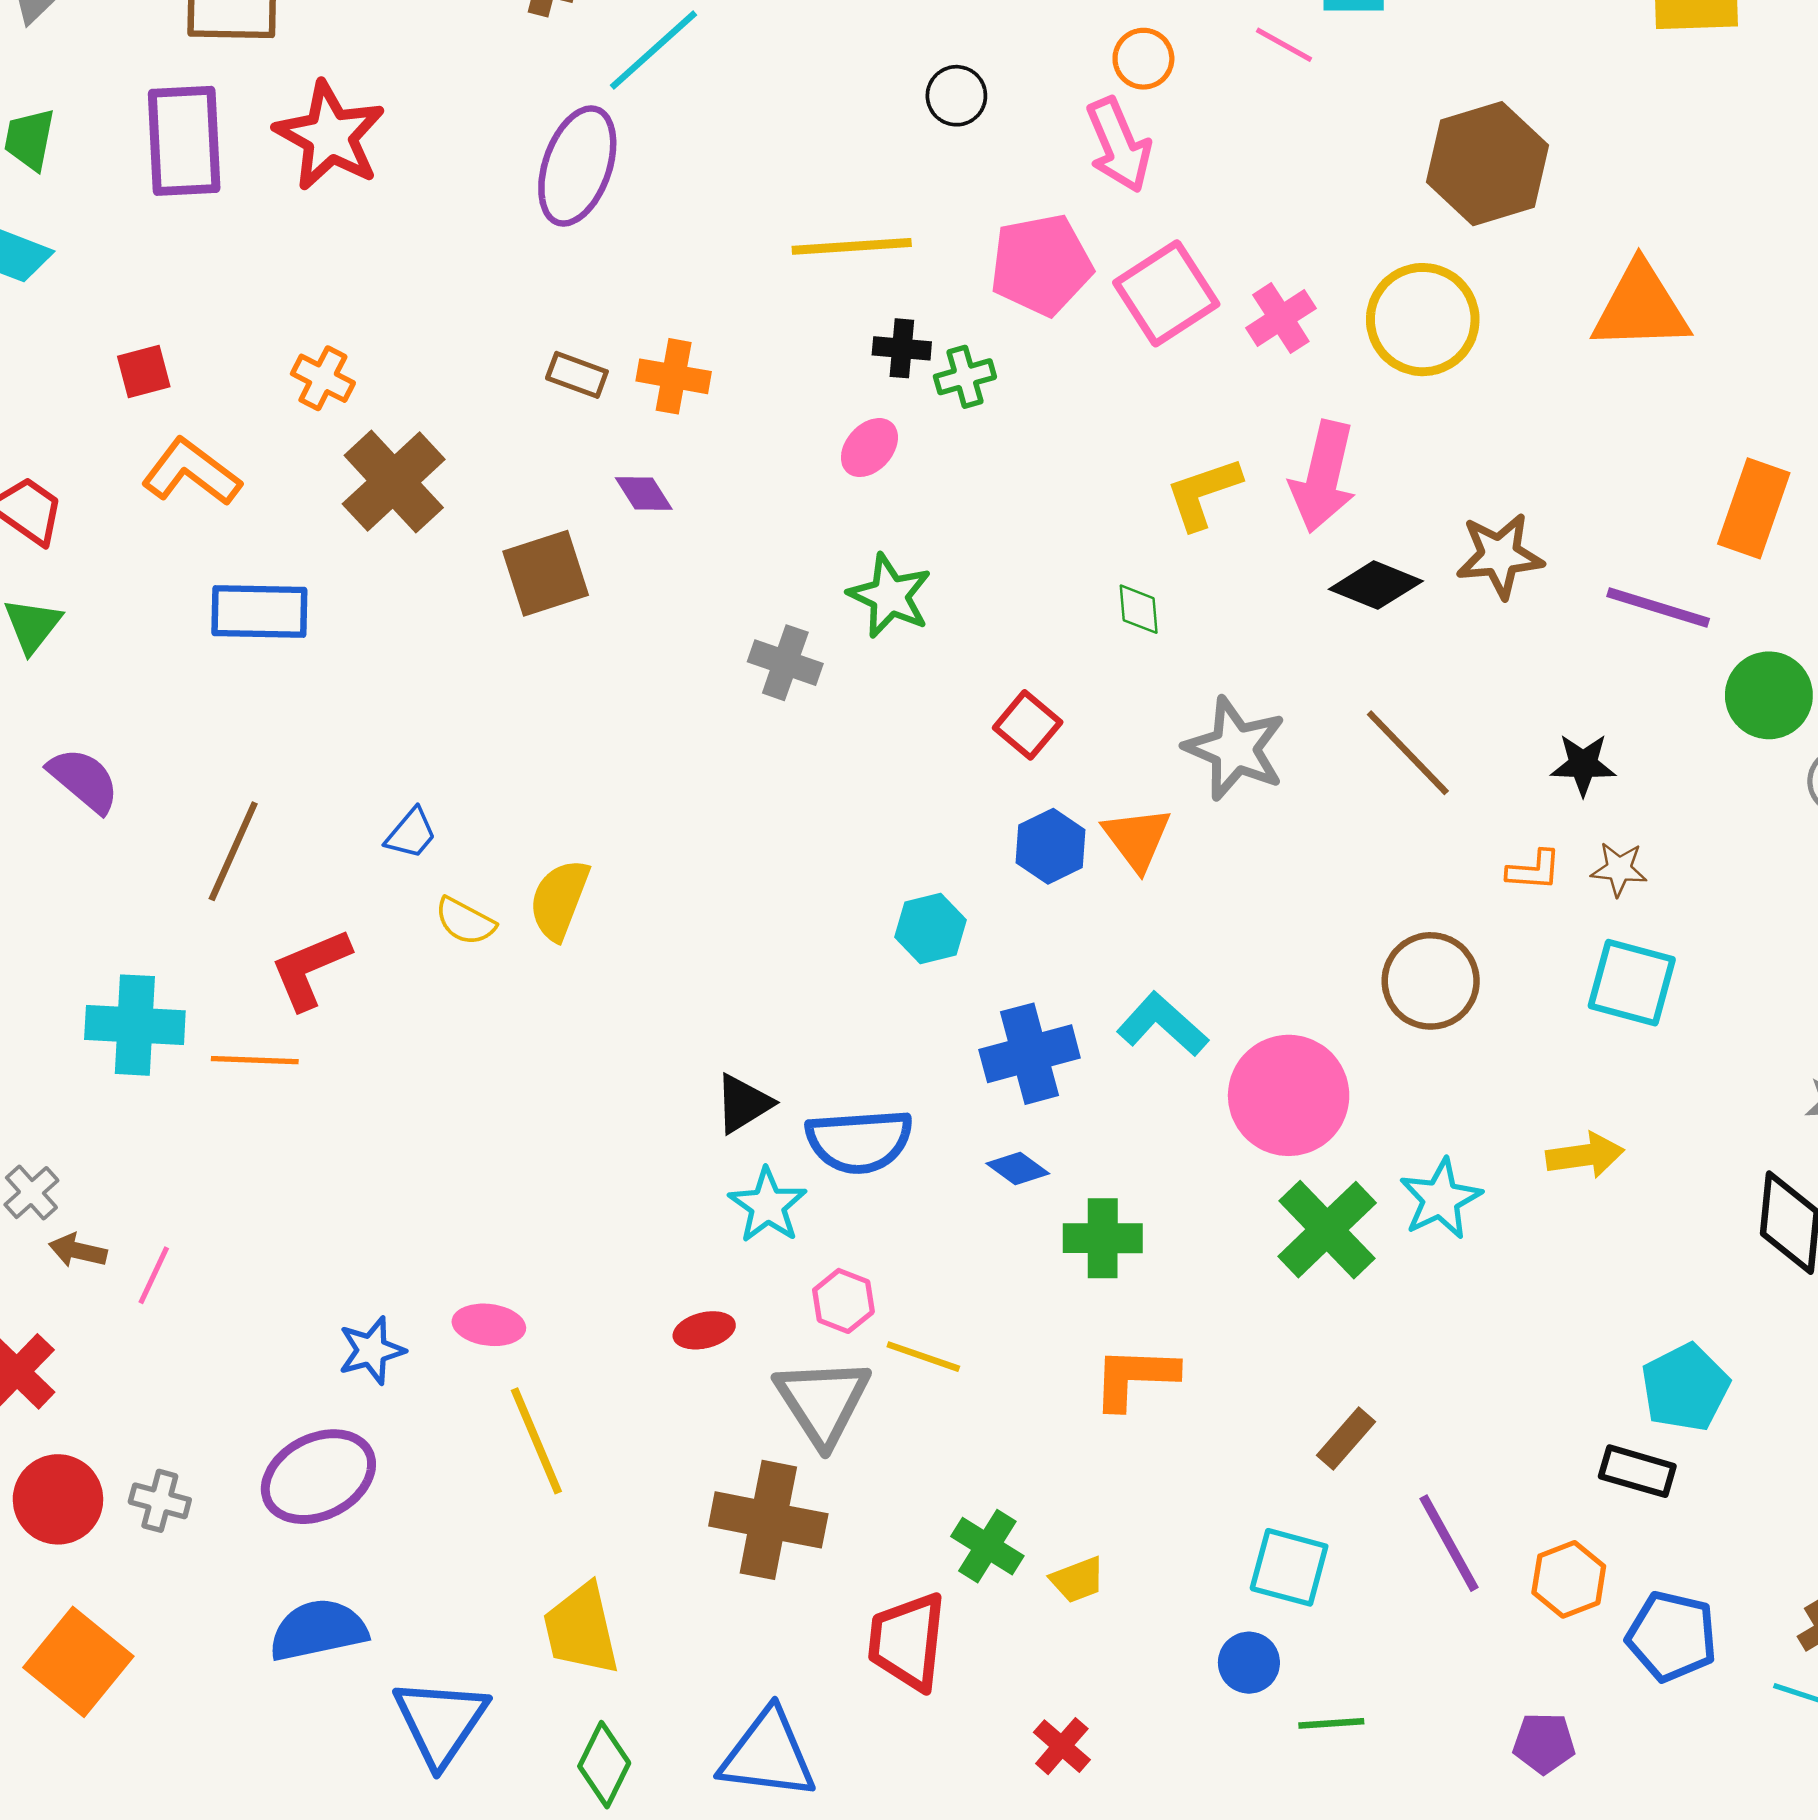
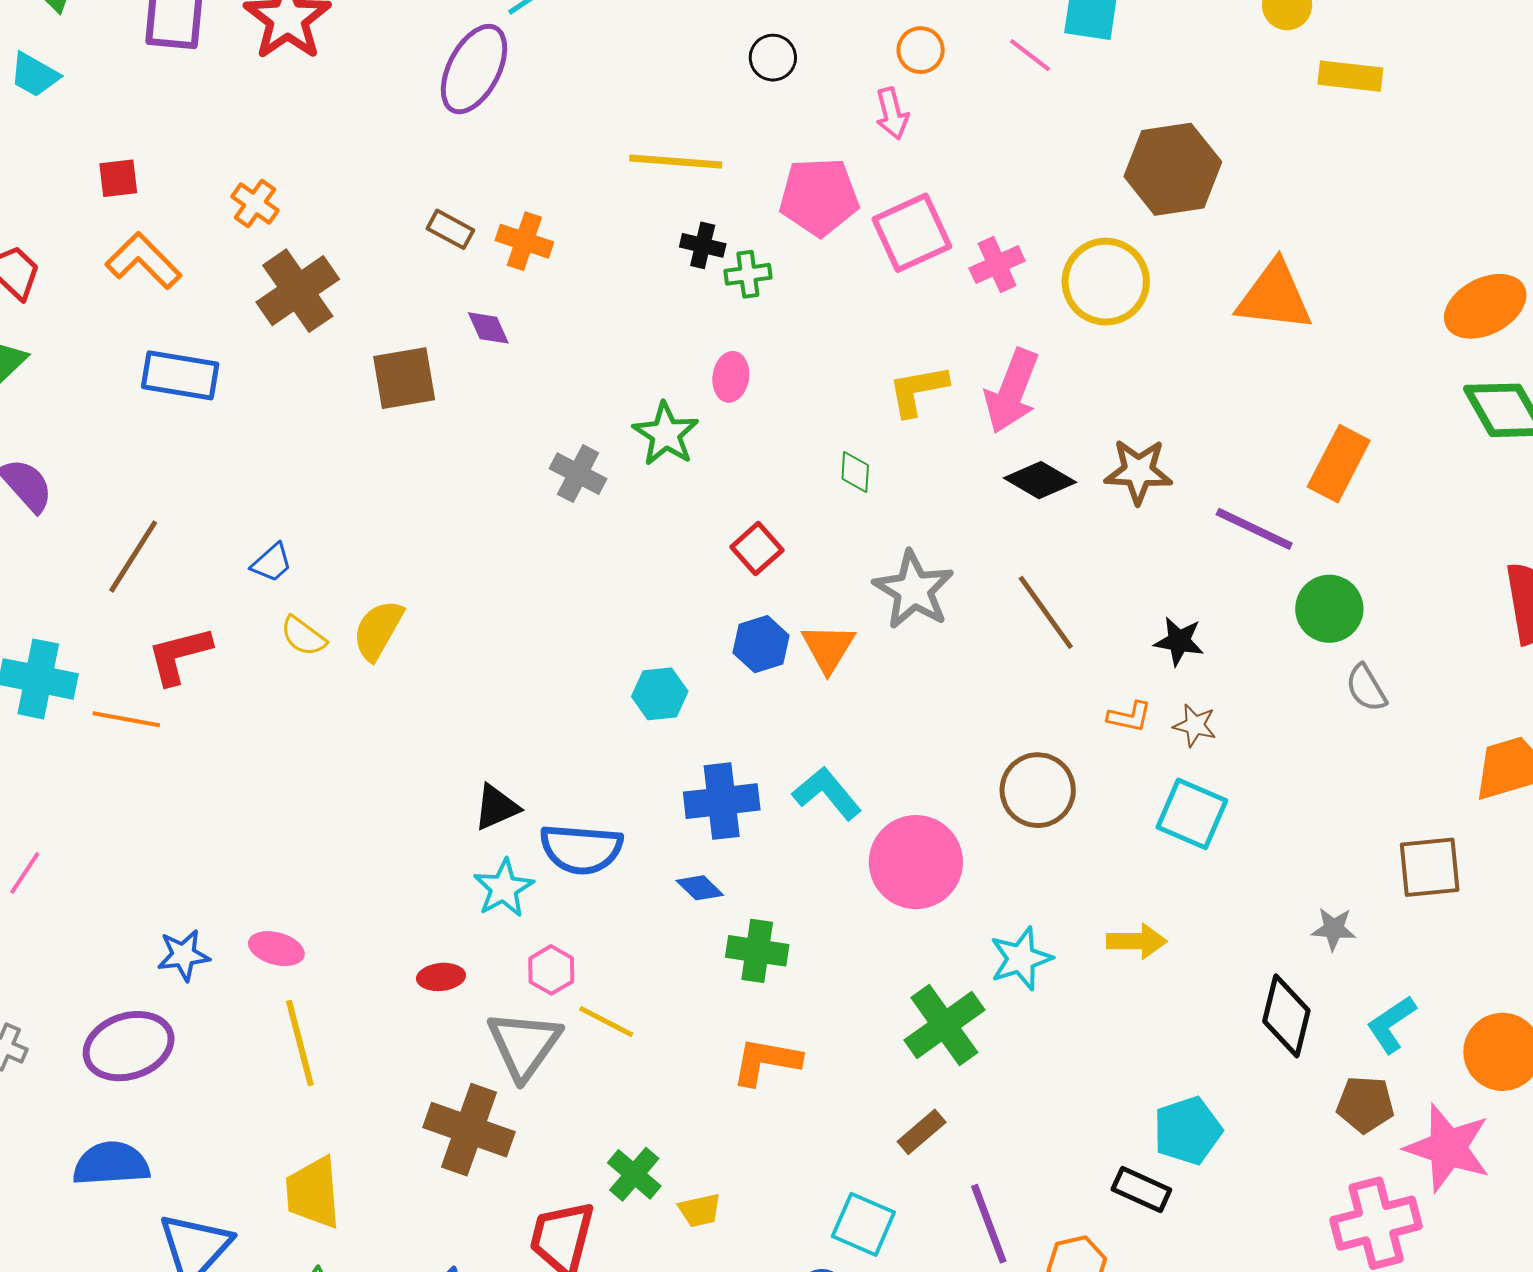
pink arrow: (1119, 145) -> (892, 114), size x0.7
pink ellipse: (869, 448) -> (731, 377), moved, turned -42
green cross: (1327, 1230) -> (944, 1025), moved

